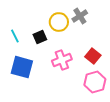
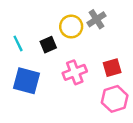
red square: (93, 56) -> (112, 68), turned 35

